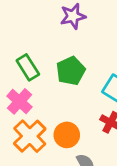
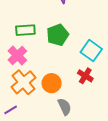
green rectangle: (28, 67) -> (25, 30), turned -66

